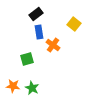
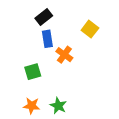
orange star: (13, 86) -> (32, 106), moved
green star: (32, 88) -> (58, 106), moved

